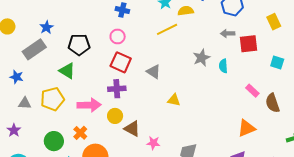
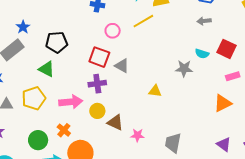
pink circle: (118, 36) -> (113, 31), moved
red square: (249, 44) -> (227, 49), moved, turned 36
gray star: (202, 58) -> (184, 68), moved, turned 30
cyan semicircle: (223, 66) -> (202, 54), turned -64
gray triangle: (154, 72) -> (122, 66), moved
pink rectangle: (252, 91) -> (233, 76), turned -56
orange triangle: (246, 128) -> (223, 103), moved

